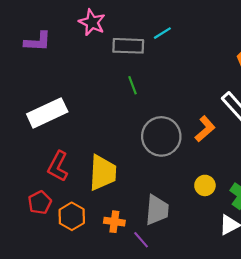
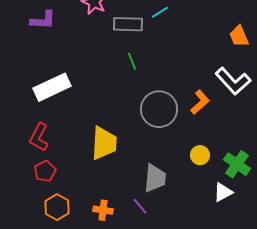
red L-shape: (58, 166) -> (39, 137), moved
orange hexagon: (72, 216) -> (57, 207), moved
orange cross: (114, 222) -> (103, 210), moved

